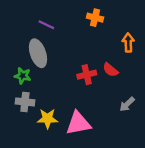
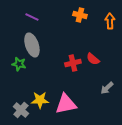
purple line: (46, 25) -> (32, 17), moved
orange arrow: (128, 43) -> (110, 21), moved
gray cross: (25, 102) -> (21, 110), moved, turned 35

